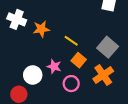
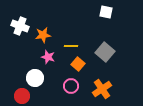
yellow line: (71, 41) -> (71, 46), turned -32
pink star: (54, 66) -> (48, 57), moved
orange cross: (103, 75) -> (102, 89), moved

